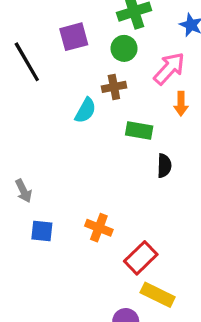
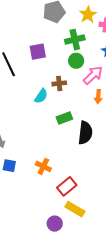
green circle: (124, 48) -> (76, 61), moved
green rectangle: (139, 131) -> (64, 118), moved, turned -35
black semicircle: (164, 166) -> (85, 133), size x1.6

